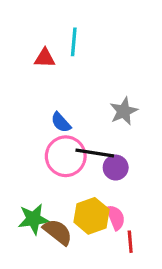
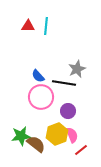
red triangle: (45, 58) -> (28, 26), moved
black line: (95, 153) -> (64, 83), moved
purple circle: (116, 168) -> (68, 111), moved
red line: (130, 242) -> (81, 150), turned 56

